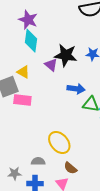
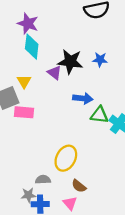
yellow triangle: (23, 72) -> (24, 81), turned 32
yellow ellipse: (59, 143) -> (66, 158), turned 70
gray star: (15, 173) -> (29, 195), moved

